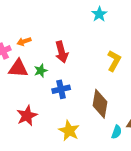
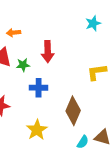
yellow L-shape: (114, 61) -> (97, 72), turned -140

